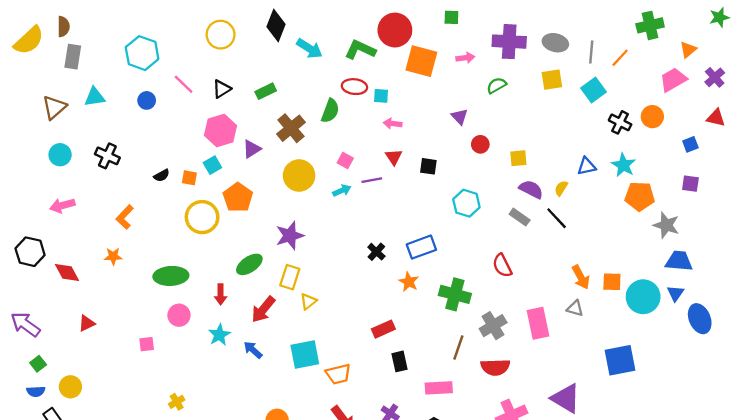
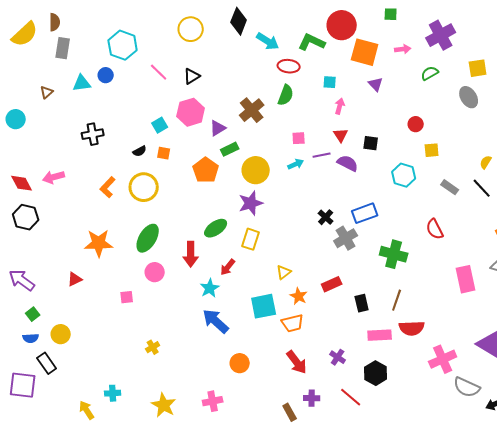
purple cross: (509, 42) -> (441, 35), turned -32
gray ellipse: (555, 43) -> (469, 97), moved, turned 45
red ellipse: (354, 87) -> (289, 66), moved
green rectangle: (266, 91) -> (230, 149), moved
blue circle: (147, 100) -> (106, 75), moved
brown triangle: (54, 107) -> (47, 92), size x0.6
purple triangle: (460, 117) -> (376, 84), moved
pink arrow: (393, 124) -> (340, 106), turned 98
cyan circle: (60, 155) -> (16, 119), moved
black cross: (107, 156) -> (93, 134), turned -35
yellow square: (518, 158) -> (432, 150), moved
pink square: (345, 160) -> (299, 138), turned -32
cyan square: (212, 165) -> (160, 125), moved
yellow circle: (299, 176) -> (256, 170), moved
purple semicircle: (531, 189) -> (348, 163), moved
yellow circle: (202, 217) -> (144, 187), moved
orange star: (113, 256) -> (99, 243), moved, size x1.8
red diamond: (67, 272) -> (22, 183), moved
green ellipse: (171, 276) -> (148, 238), turned -56
orange star: (409, 282) -> (299, 296), moved
red arrow: (221, 294) -> (191, 254), size x1.4
yellow triangle: (308, 301) -> (284, 272), moved
red arrow: (263, 309) -> (228, 267), size x0.7
gray cross: (493, 326) -> (346, 238), moved
cyan star: (219, 335) -> (210, 288), moved
blue arrow: (253, 350) -> (216, 321), moved, size x1.6
black rectangle: (399, 361) -> (362, 303), moved
red semicircle: (495, 367) -> (412, 328), moved

